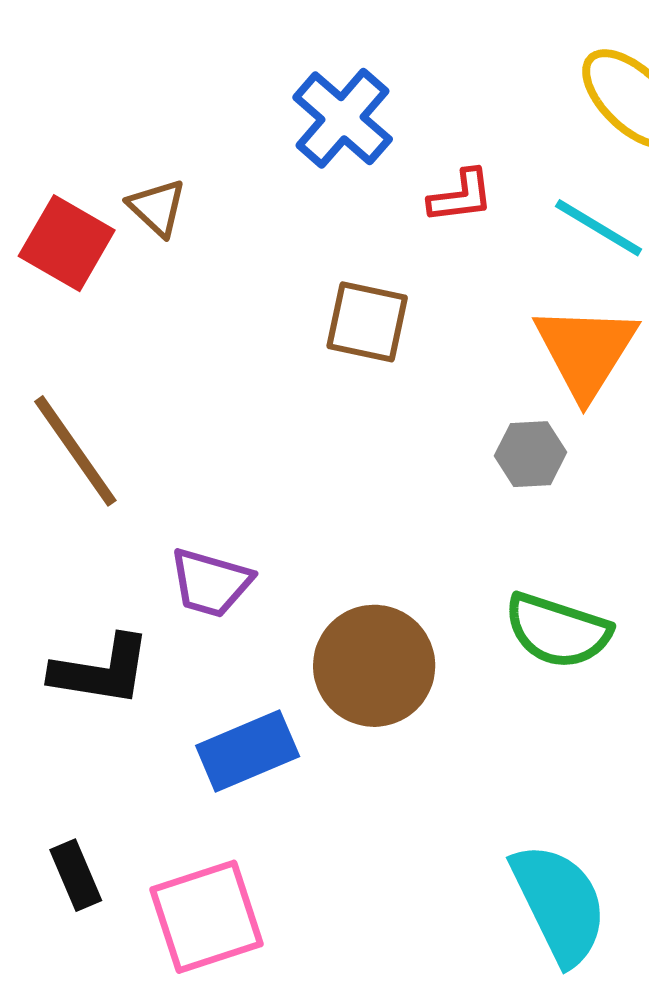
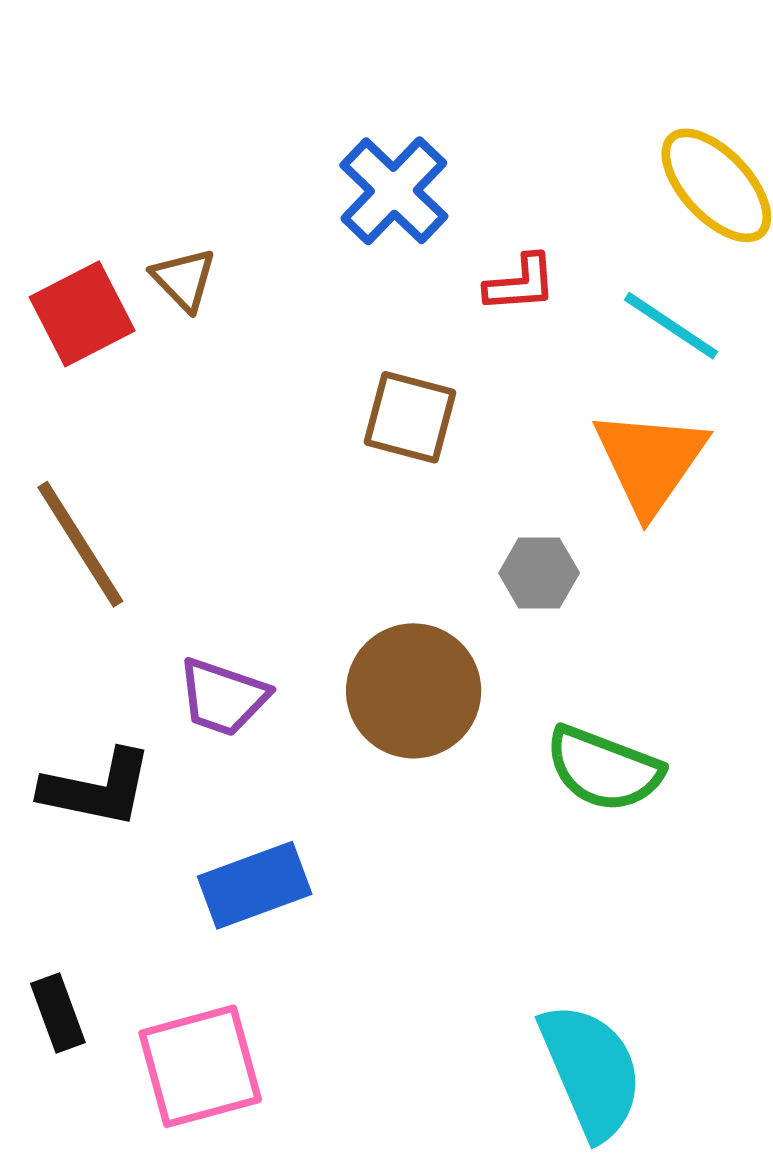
red square: (67, 243) -> (82, 314), turned 30
gray hexagon: (530, 454) -> (539, 573), moved
brown circle: (374, 666) -> (414, 691), moved

